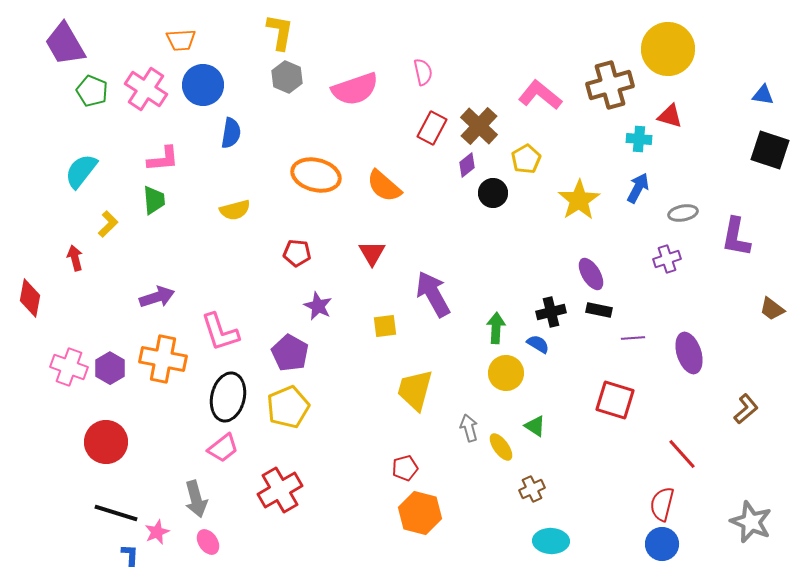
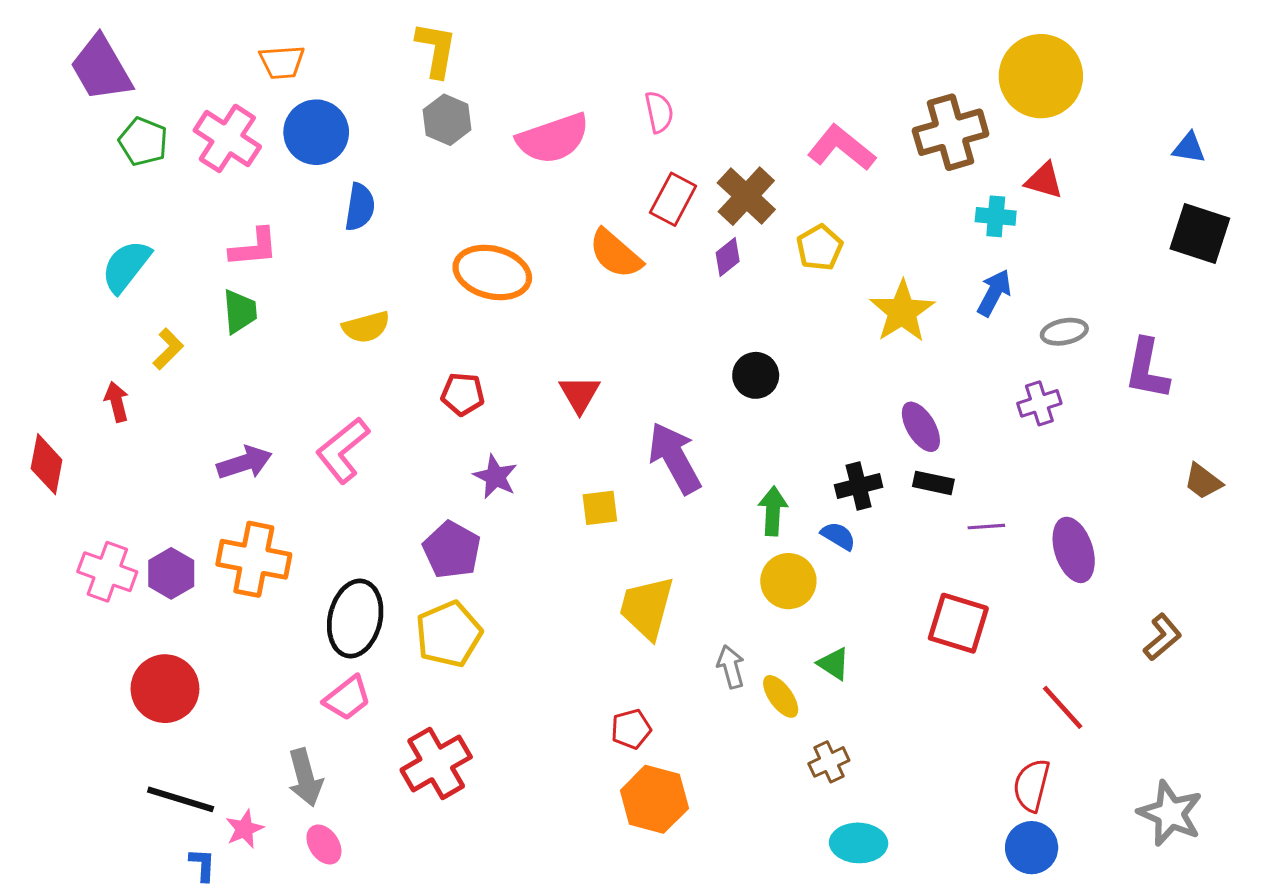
orange semicircle: (384, 186) -> (615, 254), moved
black circle: (493, 193) -> (756, 375), moved
pink L-shape: (220, 332) -> (343, 450), moved, turned 69

